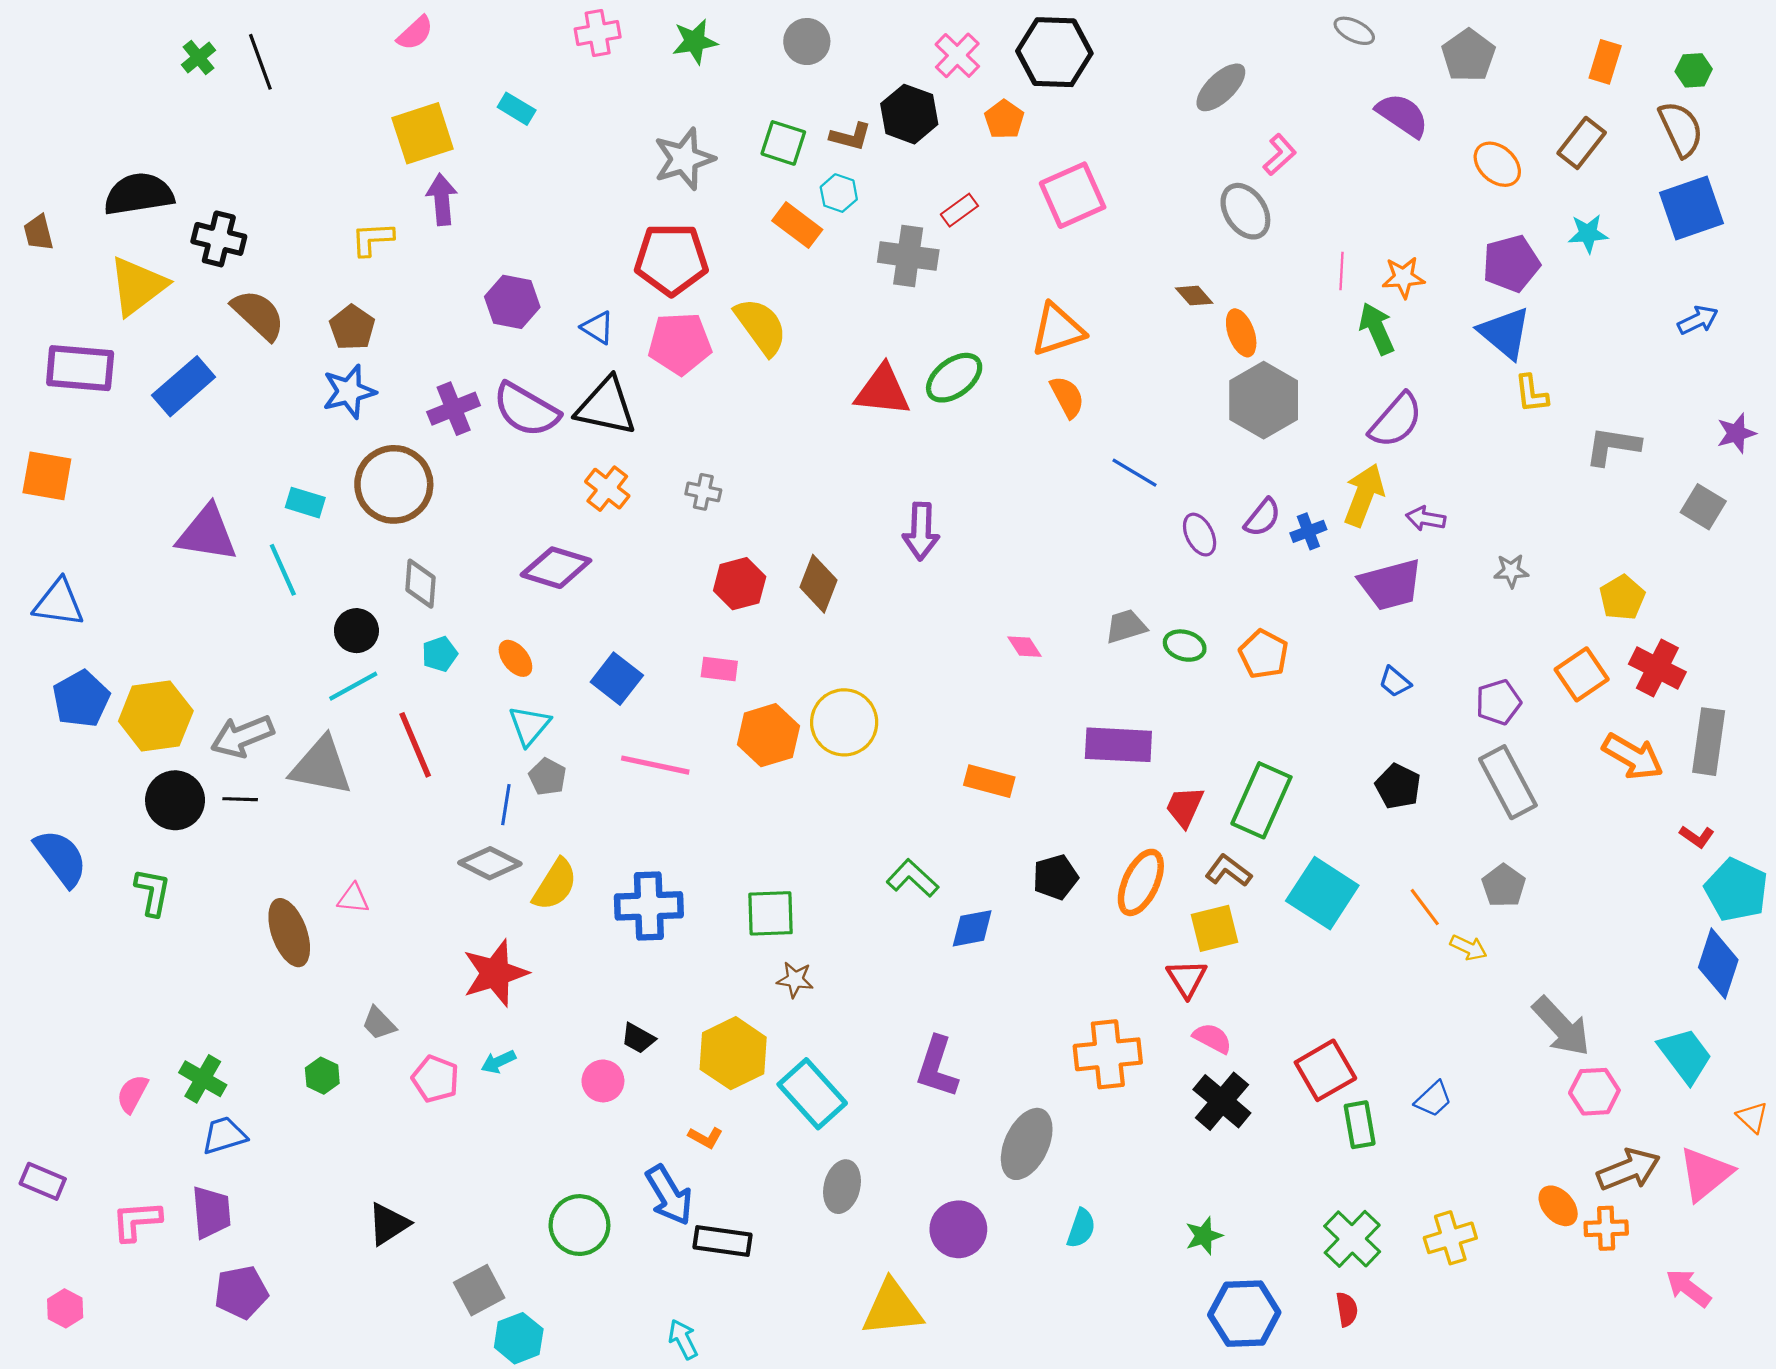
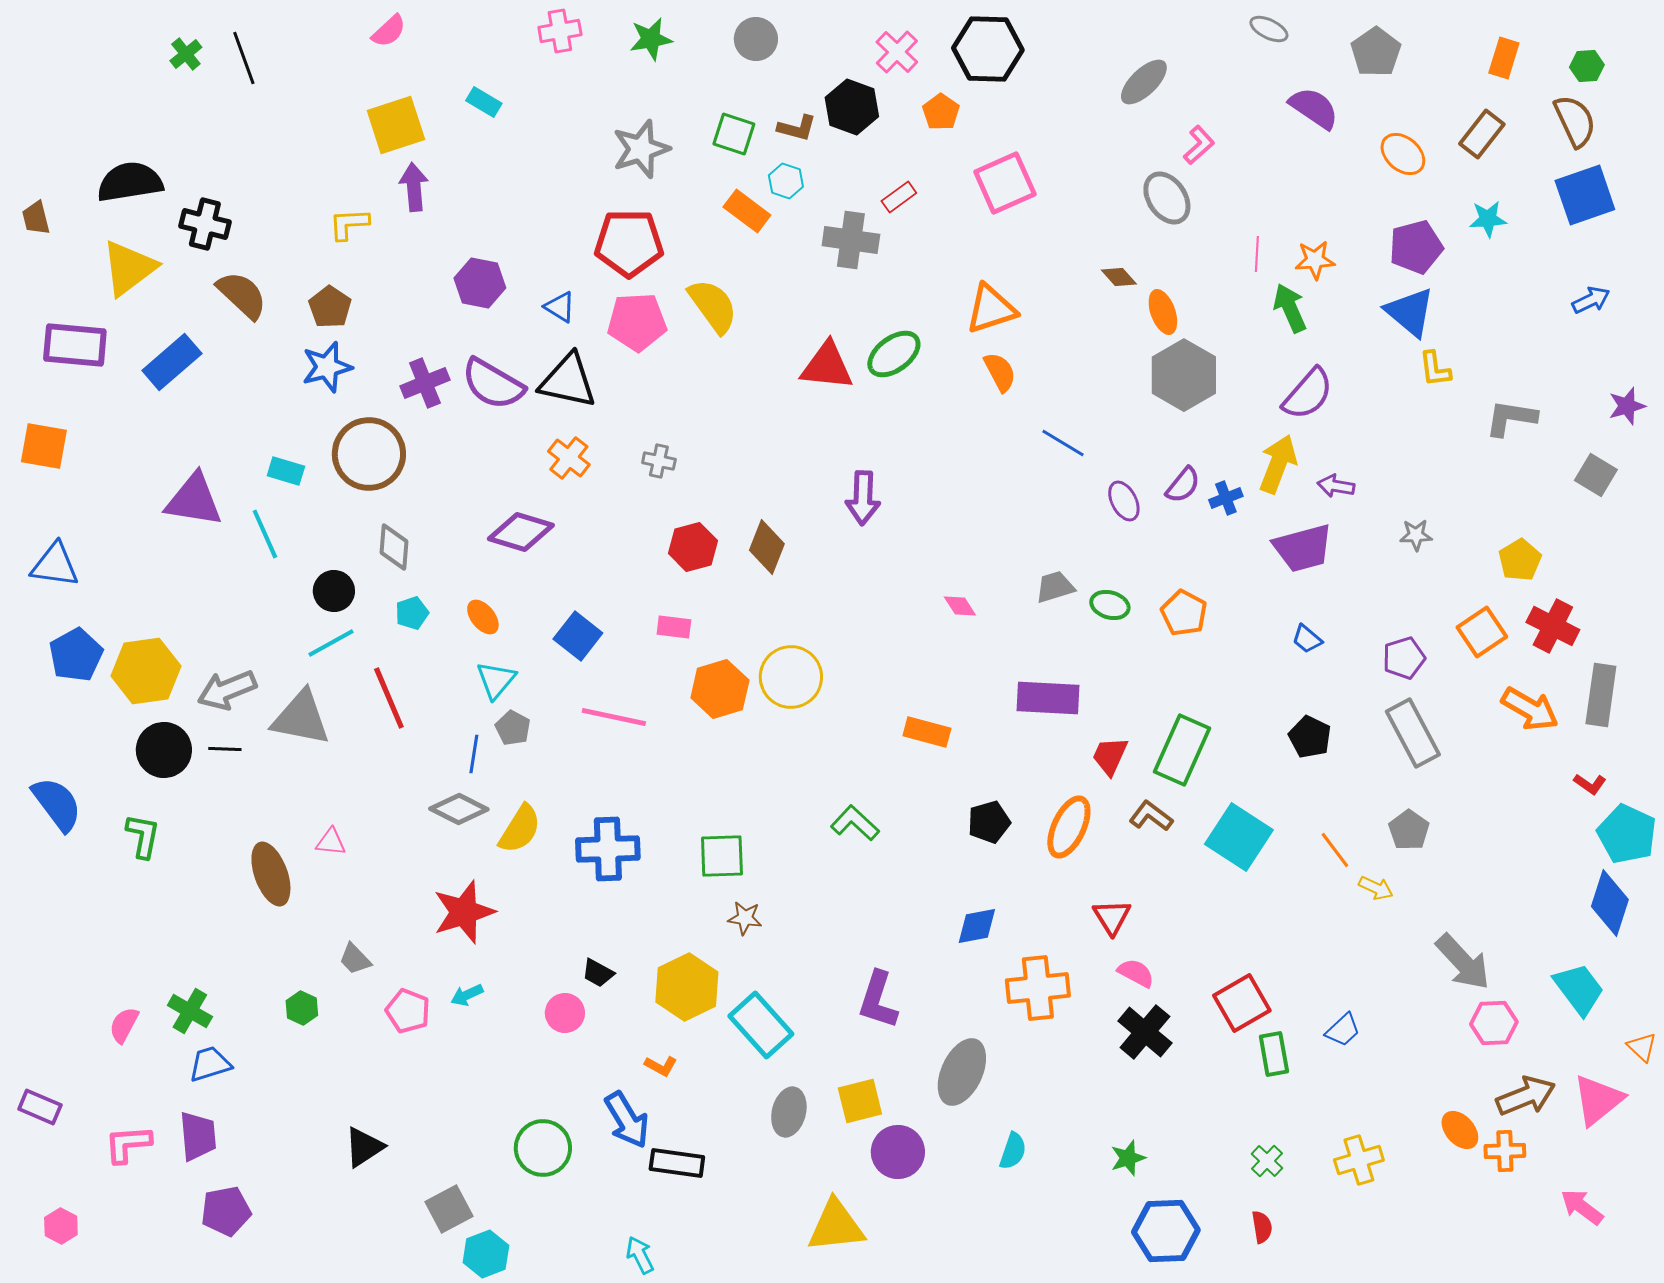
blue diamond: (972, 928) -> (977, 926), moved
yellow square: (1214, 928) -> (860, 1101), moved
green cross: (1352, 1239) -> (1267, 1161), size x0.6

